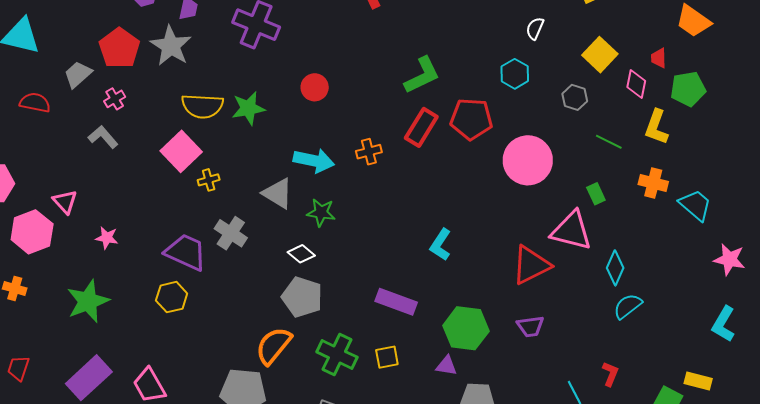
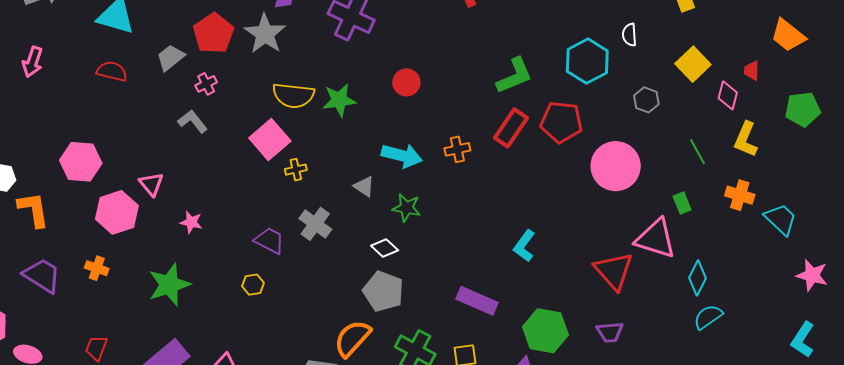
white semicircle: (535, 28) -> (629, 35), turned -30
cyan hexagon: (515, 74) -> (587, 61), moved, size x1.5
green pentagon: (688, 89) -> (803, 109), moved
gray hexagon: (575, 97) -> (646, 100), moved
red semicircle: (35, 103) -> (112, 71), moved
green line: (609, 142) -> (697, 152), turned 32
gray triangle: (278, 193) -> (364, 186), size x0.7
purple trapezoid: (186, 252) -> (269, 241), size x0.7
red triangle: (531, 265) -> (614, 271), turned -48
yellow hexagon: (172, 297) -> (253, 285), size x0.7

